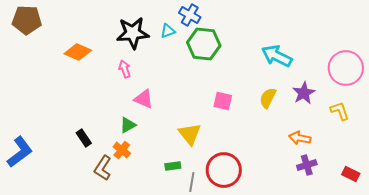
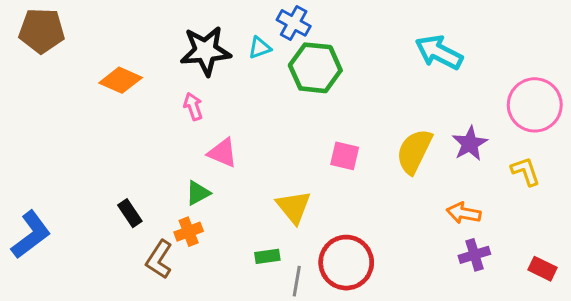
cyan arrow: (277, 56) -> (439, 52), moved
yellow semicircle: (268, 98) -> (414, 151), size x1.4
orange cross: (122, 150) -> (189, 232), turned 30

